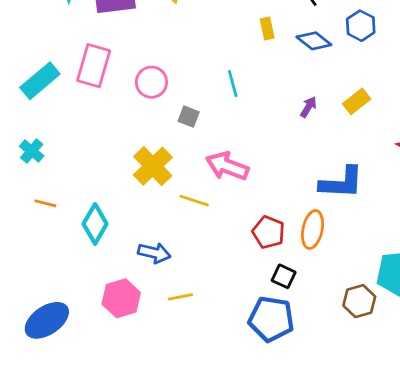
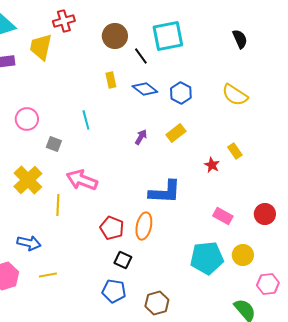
blue hexagon: (361, 26) -> (181, 93), moved
yellow line: (194, 201) -> (58, 205), turned 75
brown hexagon: (359, 301) -> (157, 303), moved
blue pentagon: (271, 319) -> (114, 291), size x0.7

